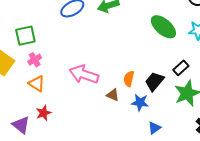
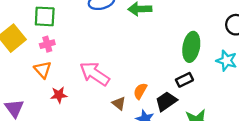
green ellipse: (163, 27) -> (191, 47), turned 44
black rectangle: (181, 68) -> (184, 80), moved
red star: (44, 113) -> (59, 95), moved

